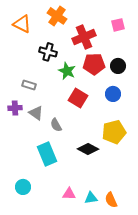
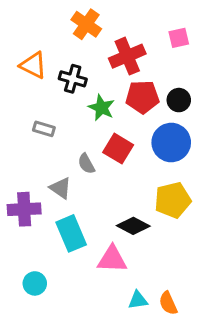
orange triangle: (22, 24) -> (33, 65), moved
blue circle: (113, 94) -> (171, 142), size x1.6
purple cross: (15, 108) -> (24, 209), moved, size x1.5
gray triangle: (36, 113) -> (61, 188), moved
gray semicircle: (56, 125) -> (86, 164), moved
pink triangle: (69, 194) -> (112, 259), moved, size x1.5

